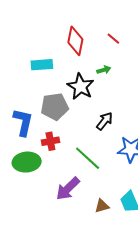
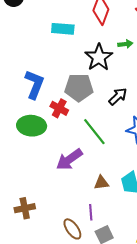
gray pentagon: (55, 107) -> (79, 87), moved
red cross: (50, 141) -> (59, 108), turned 30

